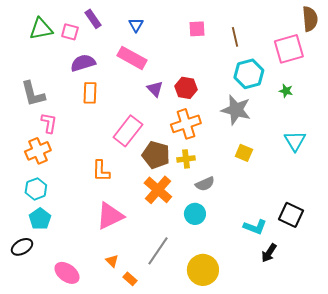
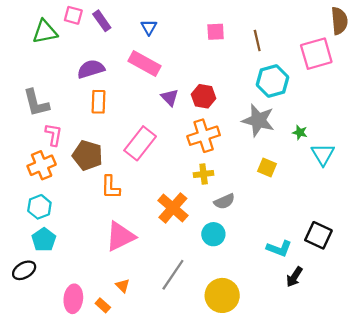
pink square: (70, 32) -> (73, 15), moved
green star: (286, 91) -> (300, 132), moved
brown pentagon: (156, 155) -> (88, 155), moved
pink ellipse: (67, 273) -> (73, 299), turned 60
orange rectangle: (130, 279) -> (103, 305), moved

